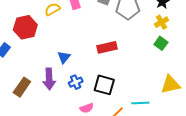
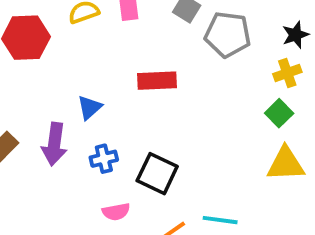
red rectangle: (107, 47) -> (157, 81), moved
yellow triangle: (171, 85) -> (286, 164), moved

